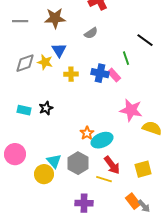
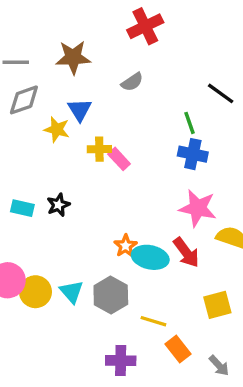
gray diamond: (25, 63) -> (24, 100), moved
blue cross: (100, 73) -> (193, 154), moved
pink rectangle: (114, 75) -> (119, 159), moved
cyan ellipse: (102, 140) -> (150, 257), turned 35
red arrow: (112, 165) -> (186, 252), moved
yellow circle: (44, 174) -> (35, 292), moved
orange rectangle: (133, 201) -> (178, 349), moved

